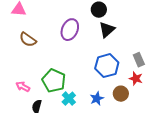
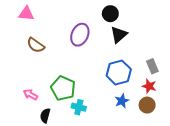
brown circle: (121, 94) -> (147, 105), moved
cyan cross: (69, 99) -> (79, 107), turned -32
blue star: (97, 99) -> (122, 101), moved

